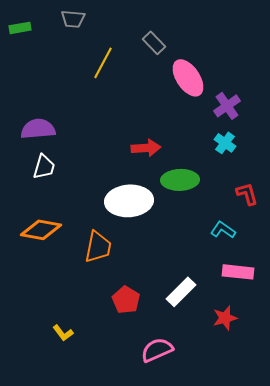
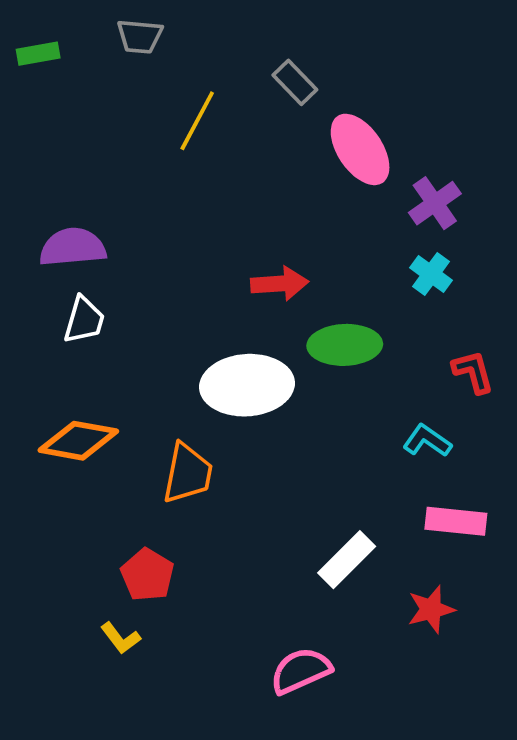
red pentagon: (126, 300) -> (147, 575), moved

